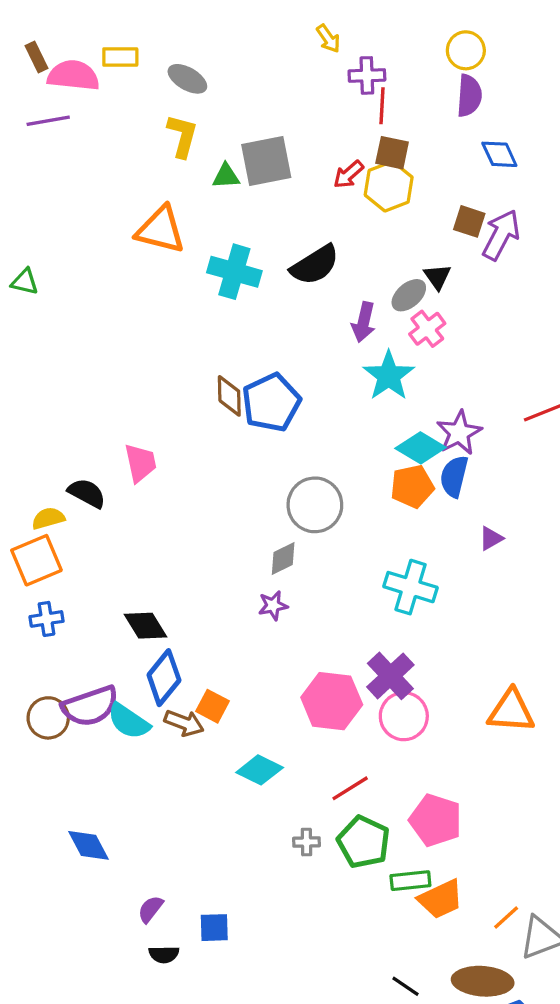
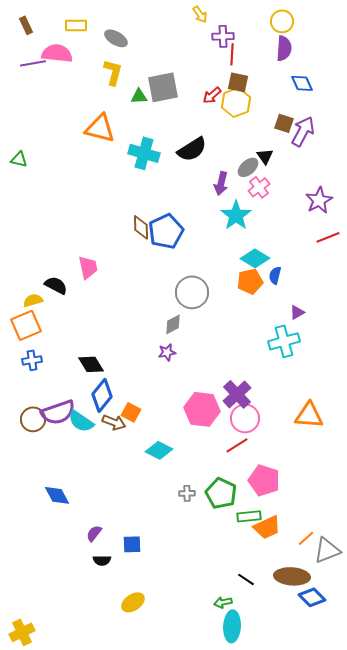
pink semicircle: (73, 75) -> (57, 53), moved
purple star: (459, 433) -> (319, 200), moved
blue semicircle: (454, 476) -> (275, 275), size x0.7
cyan cross: (410, 587) -> (284, 341), moved, turned -32
red line: (350, 788) -> (237, 445), moved

